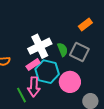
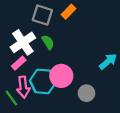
gray square: (79, 52) -> (42, 15), moved
cyan hexagon: (47, 72) -> (43, 81), moved

